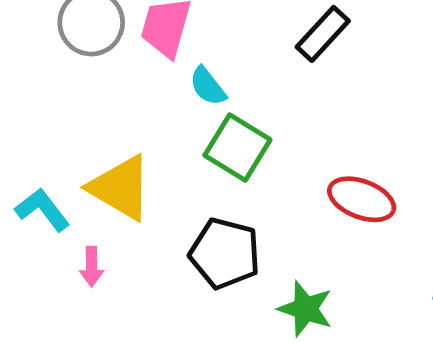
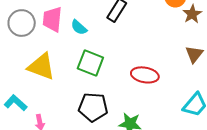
cyan semicircle: (208, 86) -> (79, 27), moved
yellow triangle: (120, 188) -> (41, 67), moved

